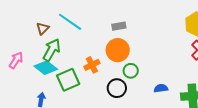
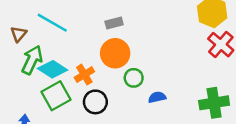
cyan diamond: (46, 68) -> (53, 69), moved
black circle: (117, 88) -> (95, 102), moved
blue semicircle: (161, 88) -> (157, 97), moved

